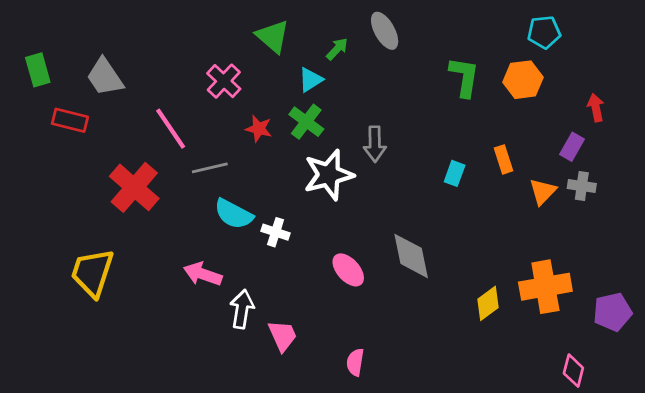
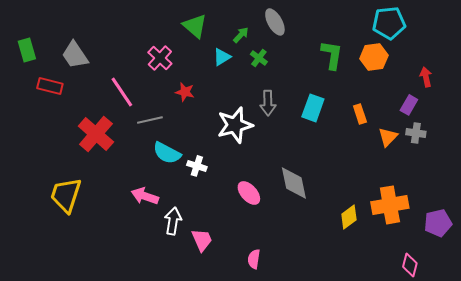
cyan pentagon: (544, 32) -> (389, 23), size x1.4
green cross: (306, 122) -> (259, 58), moved, size x0.7
cyan rectangle: (455, 173) -> (313, 108), moved, size x1.5

